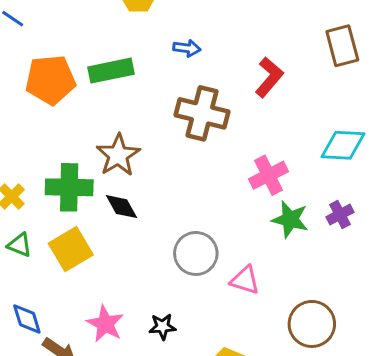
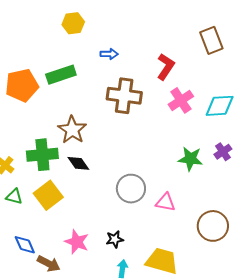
pink cross: (268, 175) -> (181, 100), moved

